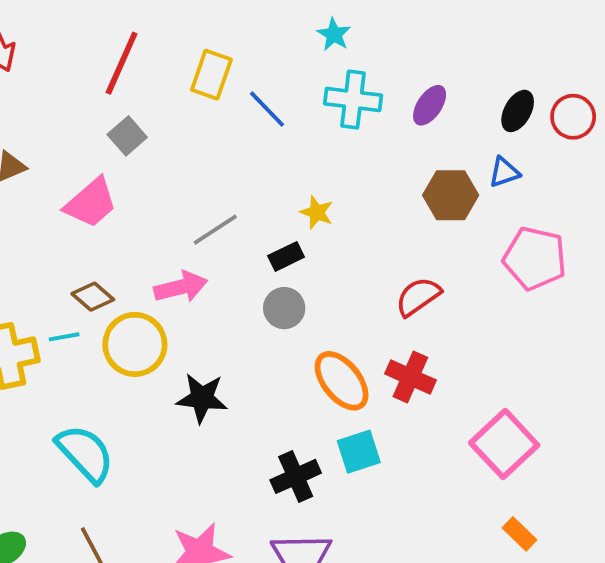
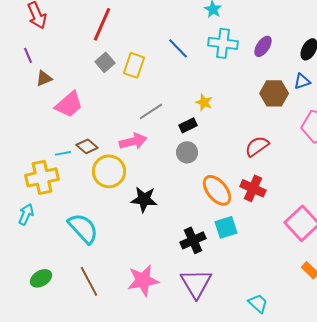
yellow rectangle: (211, 75) -> (134, 65), moved
pink trapezoid: (91, 203) -> (69, 104), moved
cyan line: (64, 337) -> (63, 153), moved

